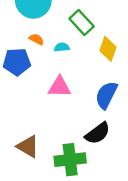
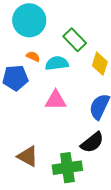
cyan semicircle: (62, 47) -> (57, 63), size x1.6

